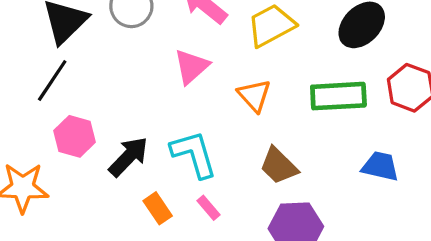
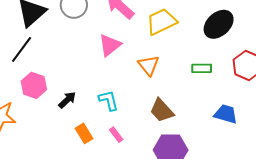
green rectangle: (338, 96) -> (202, 68), size x0.6
cyan L-shape: (194, 154) -> (109, 100), size x0.7
black arrow: (128, 157) -> (67, 100), size x0.7

